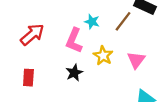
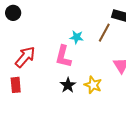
yellow star: (103, 56) -> (93, 85), moved
red rectangle: (28, 78) -> (16, 85), moved

